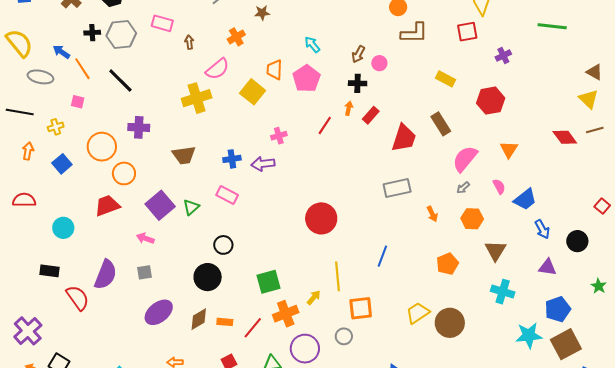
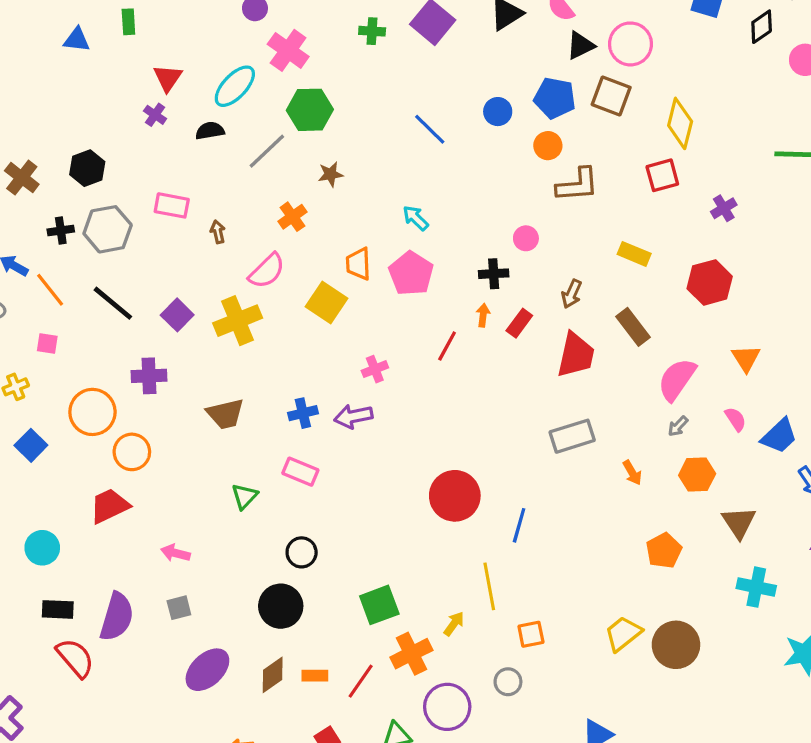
brown arrow: (358, 54) -> (572, 294), moved
purple square: (160, 205) -> (177, 315), moved, size x0.7
blue line: (382, 256) -> (519, 525), moved
black rectangle: (49, 271) -> (58, 609), moved
orange square: (361, 308) -> (531, 634), size x0.7

